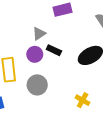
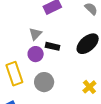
yellow cross: (83, 100) -> (89, 87), turned 32

